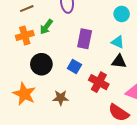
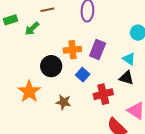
green arrow: (46, 27) -> (32, 29), moved
orange cross: (25, 35) -> (72, 50), moved
red cross: (99, 82) -> (103, 94), turned 36

